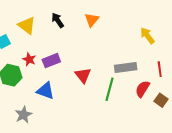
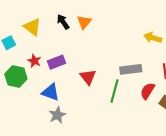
orange triangle: (92, 20) -> (84, 22), moved
yellow arrow: (147, 36) -> (153, 38), turned -36
gray star: (23, 115) -> (57, 115), moved

